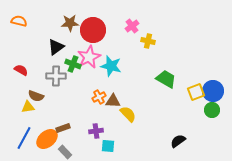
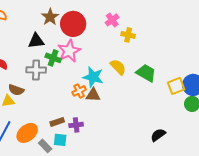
brown star: (70, 23) -> (50, 17), turned -30
black triangle: (56, 47) -> (36, 41), turned 30
cyan star: (111, 66) -> (93, 77), moved
yellow semicircle: (128, 114) -> (118, 67), moved
brown rectangle: (63, 128) -> (57, 122), moved
cyan square: (108, 146) -> (60, 140), moved

